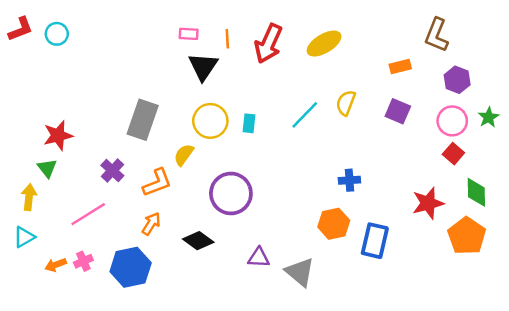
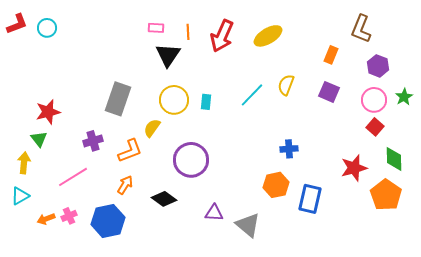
orange rectangle: (400, 67) -> (331, 55), turned -54
purple cross: (112, 171) -> (93, 141), turned 30

